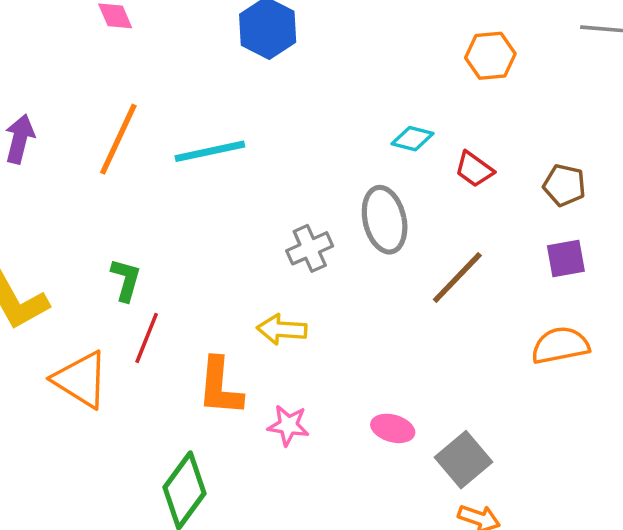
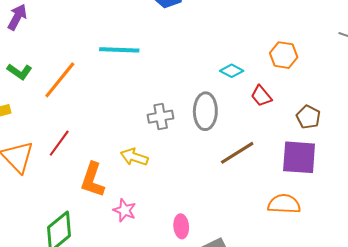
orange hexagon: (490, 56) -> (284, 55), moved
orange line: (118, 139) -> (60, 80), moved
purple square: (566, 258) -> (299, 157), size x1.6
green L-shape: (126, 280) -> (19, 72), moved, turned 95
pink ellipse: (393, 428) -> (181, 226), turned 55

